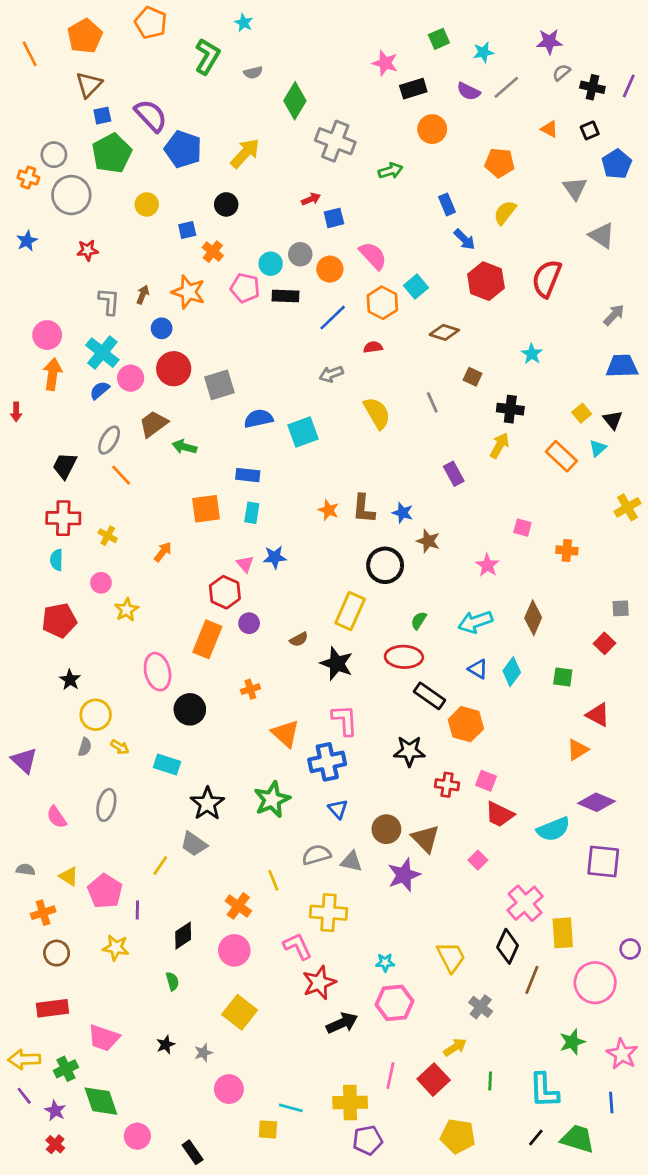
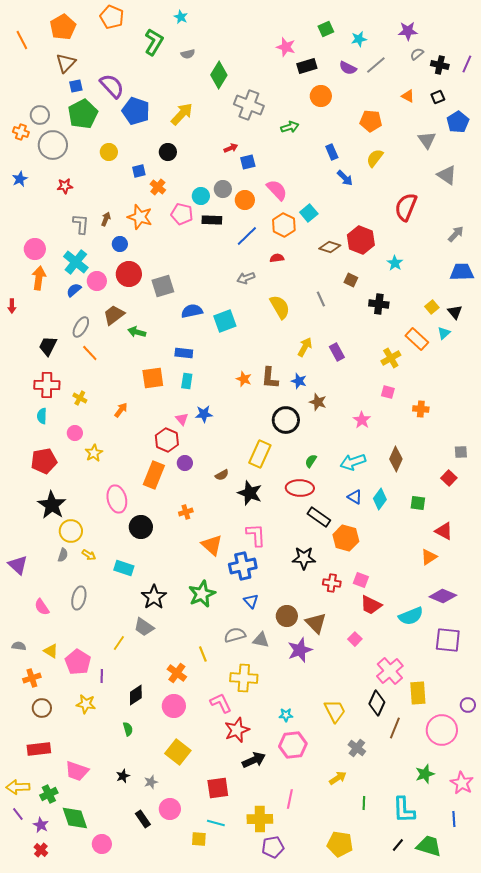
red hexagon: (486, 281) -> (361, 240), moved
yellow arrow: (500, 445) -> (305, 347), moved
yellow cross: (627, 507) -> (391, 358), moved
black star: (70, 680) -> (52, 505), size x1.8
red square: (434, 1080) -> (218, 788), moved, turned 35
black rectangle: (193, 1152) -> (143, 819), moved

